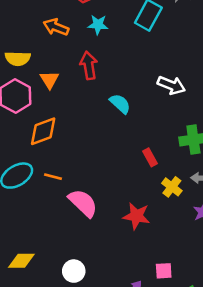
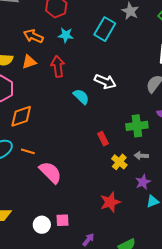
orange triangle: (49, 80) -> (29, 62), moved, turned 42
white arrow: (171, 85) -> (105, 82), moved
red star: (136, 216) -> (110, 202), moved, turned -30
pink square: (164, 271) -> (63, 220), moved

